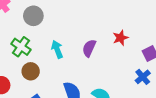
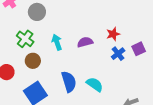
purple semicircle: (89, 48) -> (85, 42), turned 49
blue cross: (143, 77) -> (118, 54), moved

